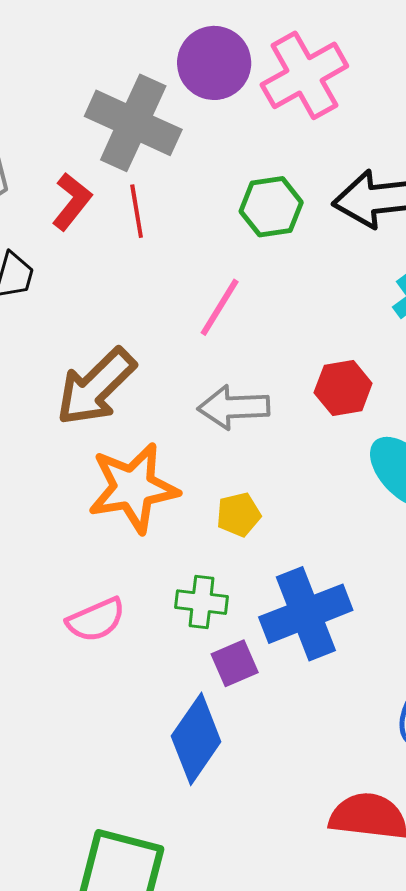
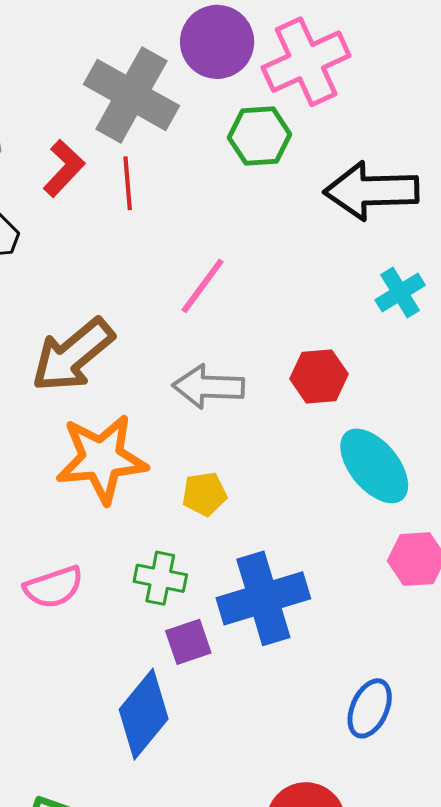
green hexagon: (271, 207) -> (260, 136), moved

